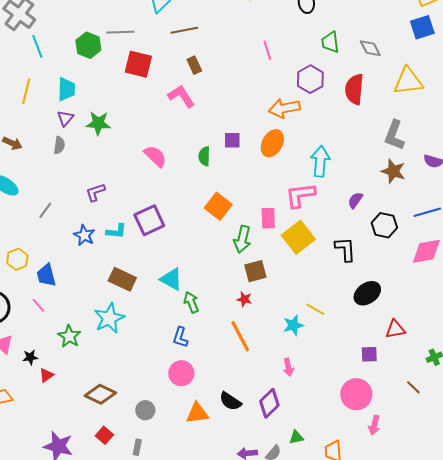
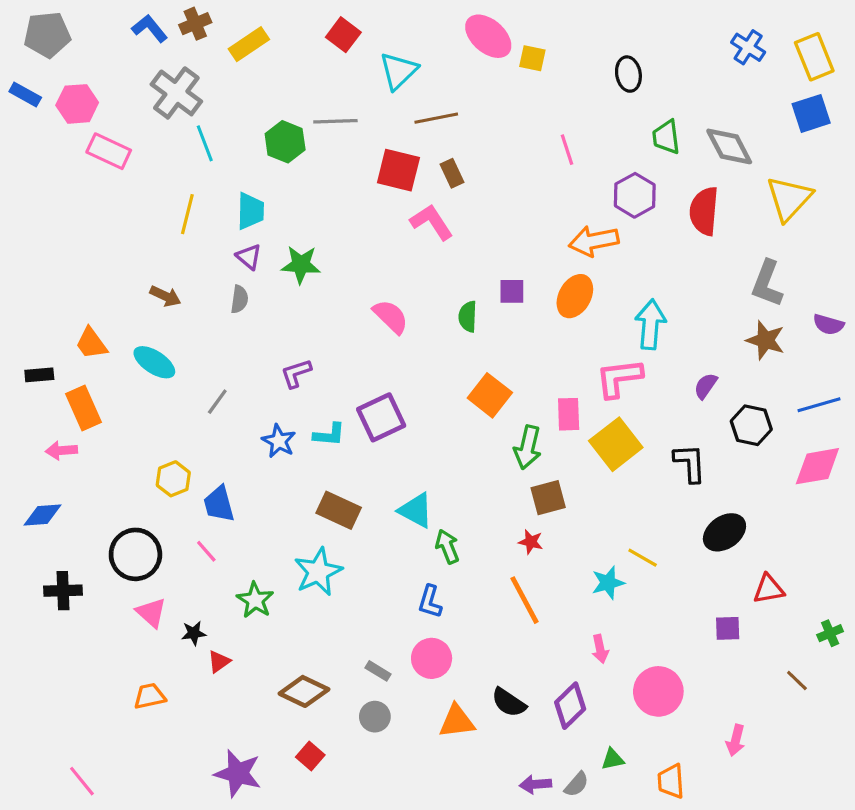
gray diamond: (370, 48) -> (729, 146), size x1.4
red square: (138, 64) -> (398, 170), moved
yellow triangle: (408, 81) -> (789, 198), turned -40
purple triangle: (65, 118) -> (249, 257), turned -30
pink circle: (356, 394) -> (658, 691), moved
gray rectangle: (137, 447) -> (378, 671), moved, turned -70

